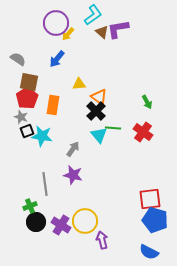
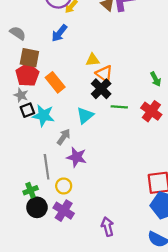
yellow triangle: (79, 84) -> (93, 60), moved
orange rectangle: (53, 105) -> (55, 82), turned -48
cyan triangle: (99, 135) -> (85, 115), moved, turned 30
gray arrow: (73, 149) -> (64, 137), moved
yellow circle: (85, 221) -> (64, 186), moved, size x0.6

